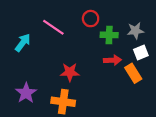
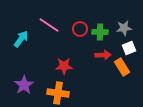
red circle: (91, 19) -> (80, 29), moved

